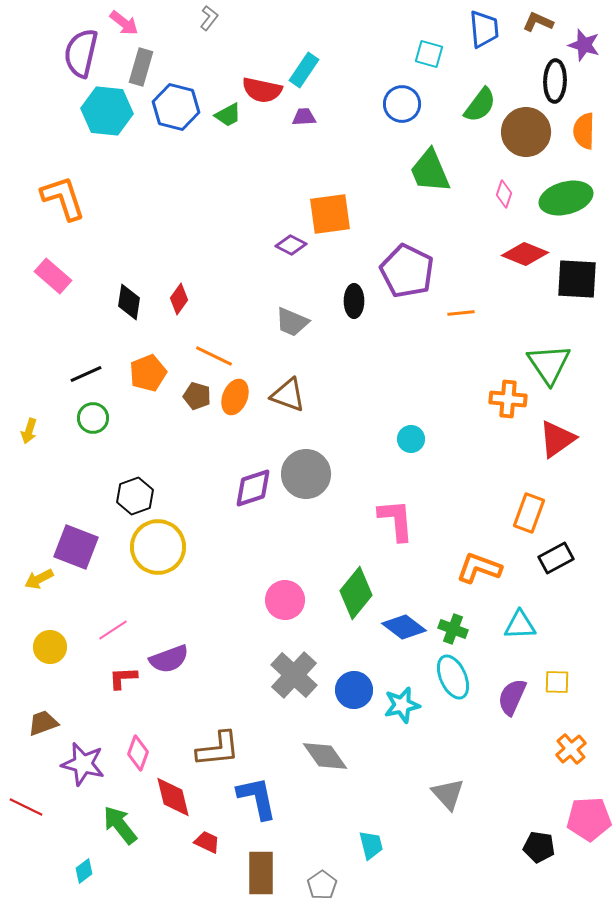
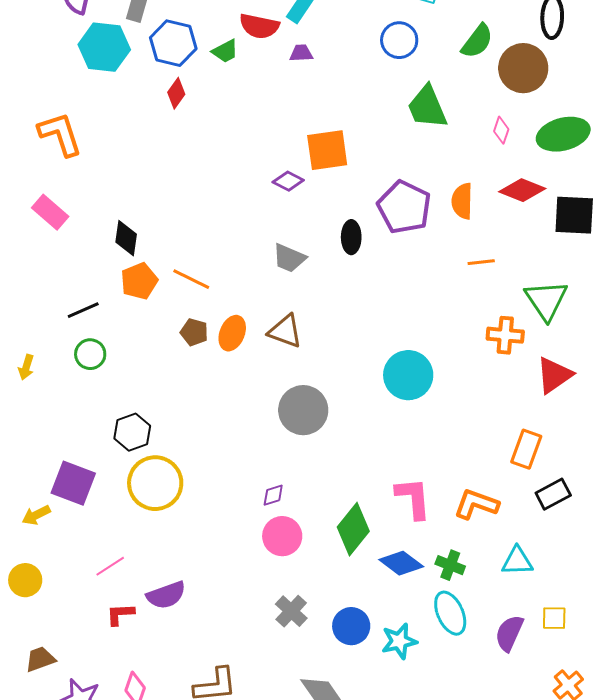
orange semicircle: (584, 131) -> (462, 201), moved
red diamond: (179, 299) -> (176, 93), moved
orange line: (461, 313) -> (481, 262), moved
orange line: (214, 356) -> (191, 279), moved
orange pentagon: (148, 373) -> (139, 281), moved
cyan circle: (411, 439) -> (408, 375), size x1.8
purple diamond: (253, 488) -> (273, 495), moved, size x0.6
pink L-shape: (396, 520) -> (413, 498), moved
yellow circle: (50, 647) -> (25, 580), moved
gray cross: (294, 675) -> (291, 611), size x0.7

